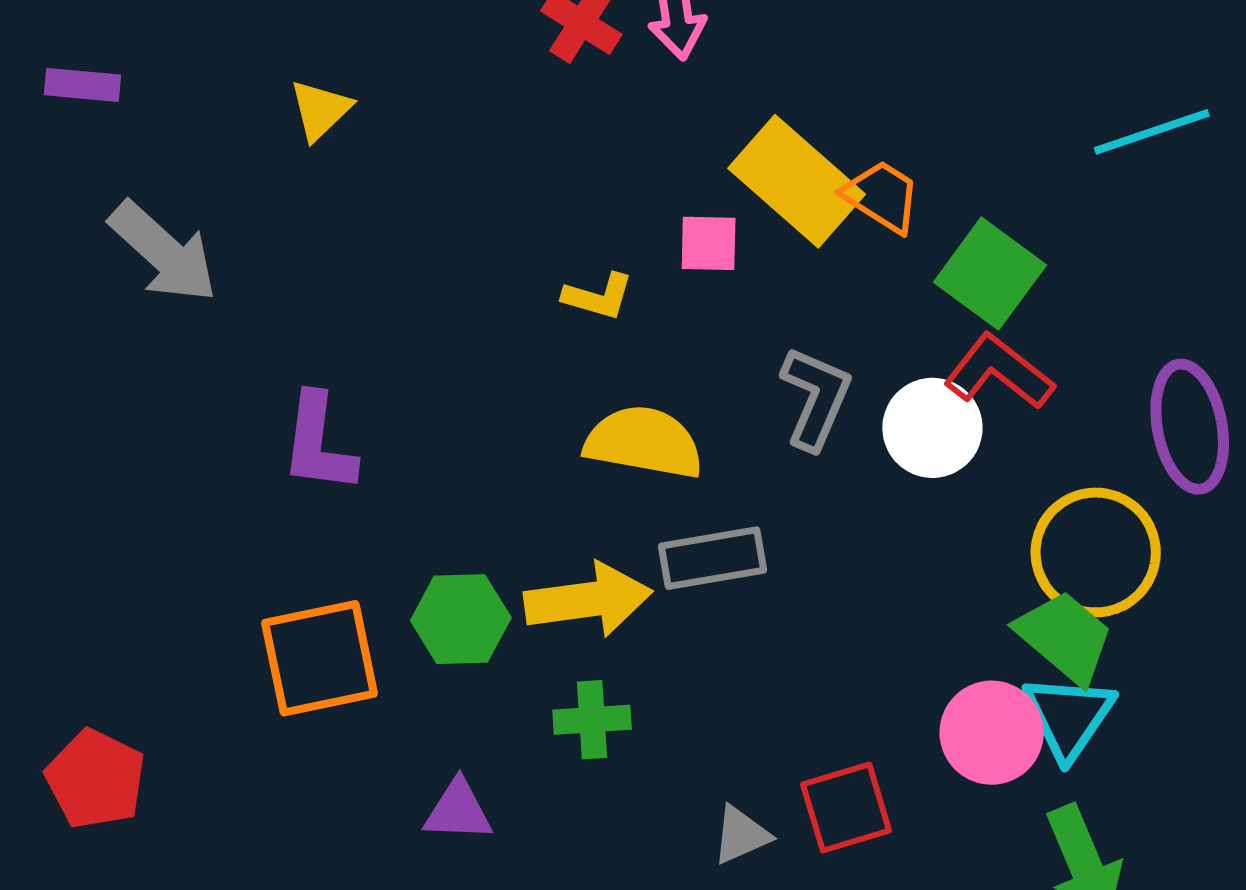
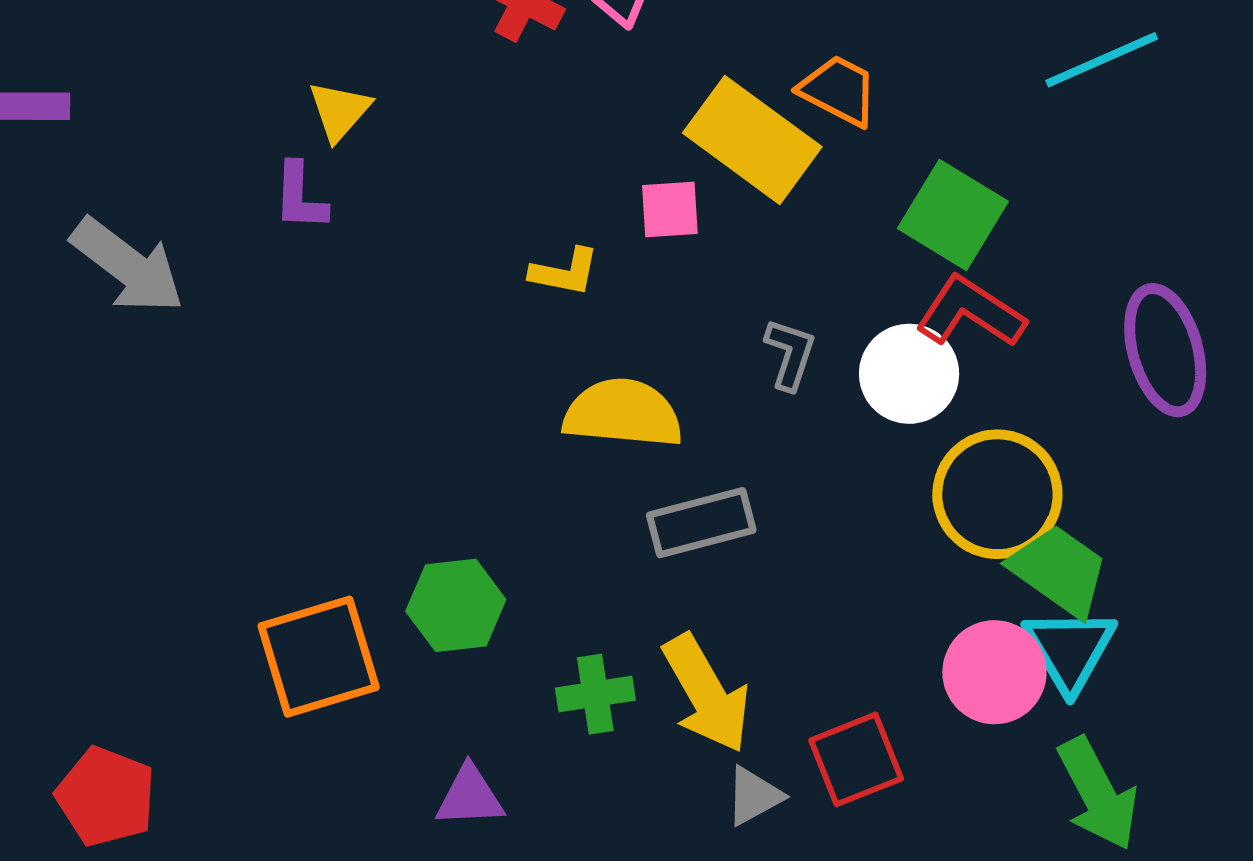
yellow triangle: (320, 110) -> (339, 111), moved
orange trapezoid: (882, 196) -> (839, 90), moved
gray L-shape: (816, 398) -> (790, 354), size x0.7
purple L-shape: (318, 443) -> (300, 197), moved, size x0.7
yellow circle: (1096, 552) -> (997, 494), moved
yellow arrow: (588, 600) -> (706, 694), moved, turned 73

